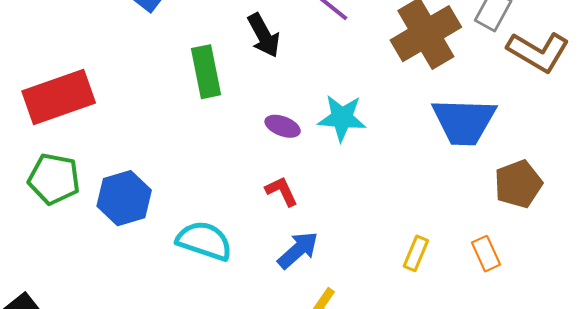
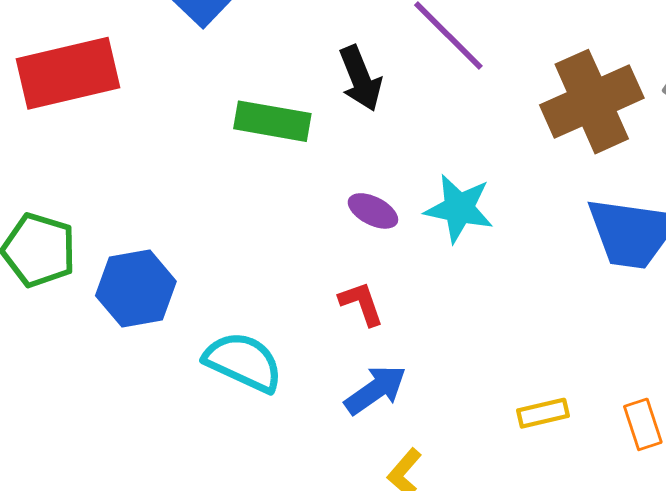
green rectangle: (206, 72) -> (272, 121), turned -75
red rectangle: (59, 97) -> (68, 73), moved
yellow rectangle: (416, 253) -> (543, 413), turned 48

